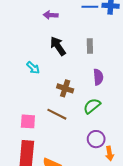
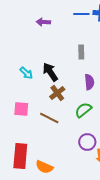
black arrow: (58, 46) -> (50, 72), moved
brown cross: (65, 88) -> (57, 93), turned 35
pink square: (28, 121) -> (21, 109), moved

